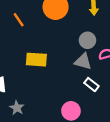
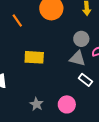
gray star: (17, 108) -> (37, 104), moved

